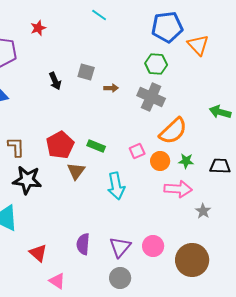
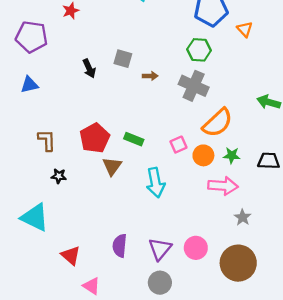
orange triangle: (198, 45) -> (245, 29), size x0.7
black star: (27, 180) -> (59, 176), size x0.5
gray star: (203, 211) -> (243, 217), moved

